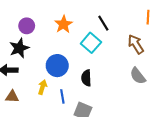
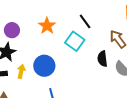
black semicircle: (86, 78) -> (102, 59), moved
yellow arrow: (42, 87) -> (21, 71), moved

